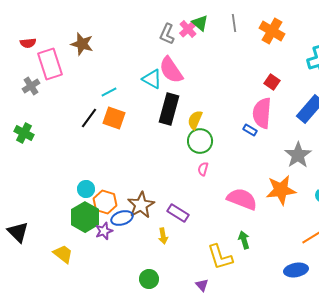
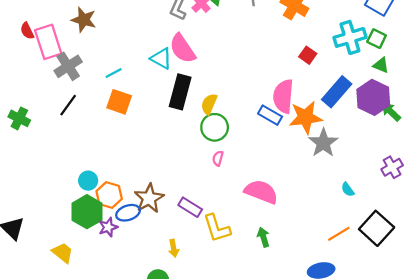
red semicircle: (28, 43) -> (27, 31), moved, turned 70
red square: (272, 82) -> (308, 55), moved
gray cross: (31, 86) -> (68, 66), moved, size x1.4
black line: (89, 118) -> (68, 105), moved
blue rectangle: (250, 130) -> (270, 115), size x1.5
orange star: (281, 190) -> (306, 117), moved
yellow arrow: (163, 236) -> (174, 248), moved
yellow L-shape: (220, 257) -> (217, 228), moved

